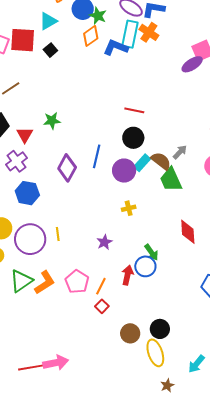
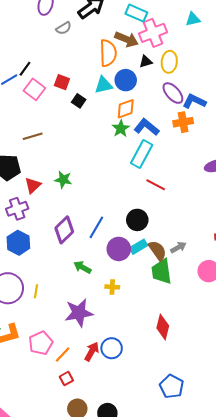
green star: (98, 16) -> (121, 129), moved
cyan triangle: (48, 21) -> (103, 85), moved
orange cross: (149, 32) -> (183, 122), turned 30
cyan rectangle: (130, 34) -> (142, 154), moved
red square: (23, 40) -> (62, 82), moved, size x0.6
black square: (50, 50) -> (79, 101), moved, turned -32
red line: (134, 110) -> (156, 185), moved
purple star: (104, 242) -> (79, 313), size x1.8
green arrow: (151, 252) -> (82, 267), moved, turned 138
red square: (102, 306) -> (66, 379), moved

